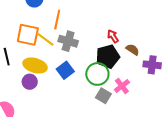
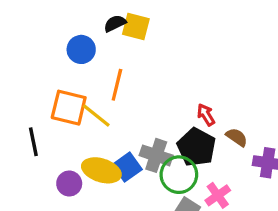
gray cross: (68, 41) -> (156, 155), moved
black pentagon: (108, 57) -> (196, 147), turned -30
yellow ellipse: (35, 65) -> (101, 170), moved

